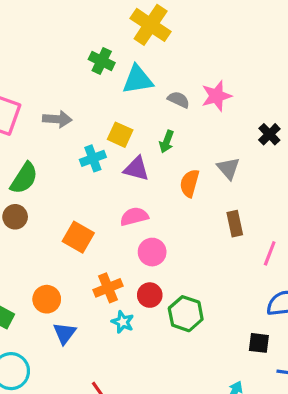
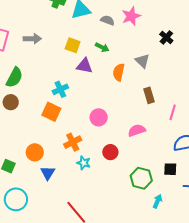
green arrow: (167, 142) -> (102, 47), turned -80
cyan cross: (93, 158) -> (60, 89), moved
pink semicircle: (134, 216) -> (137, 130), moved
red circle: (150, 295) -> (110, 152), moved
green hexagon: (186, 314) -> (141, 178), moved

